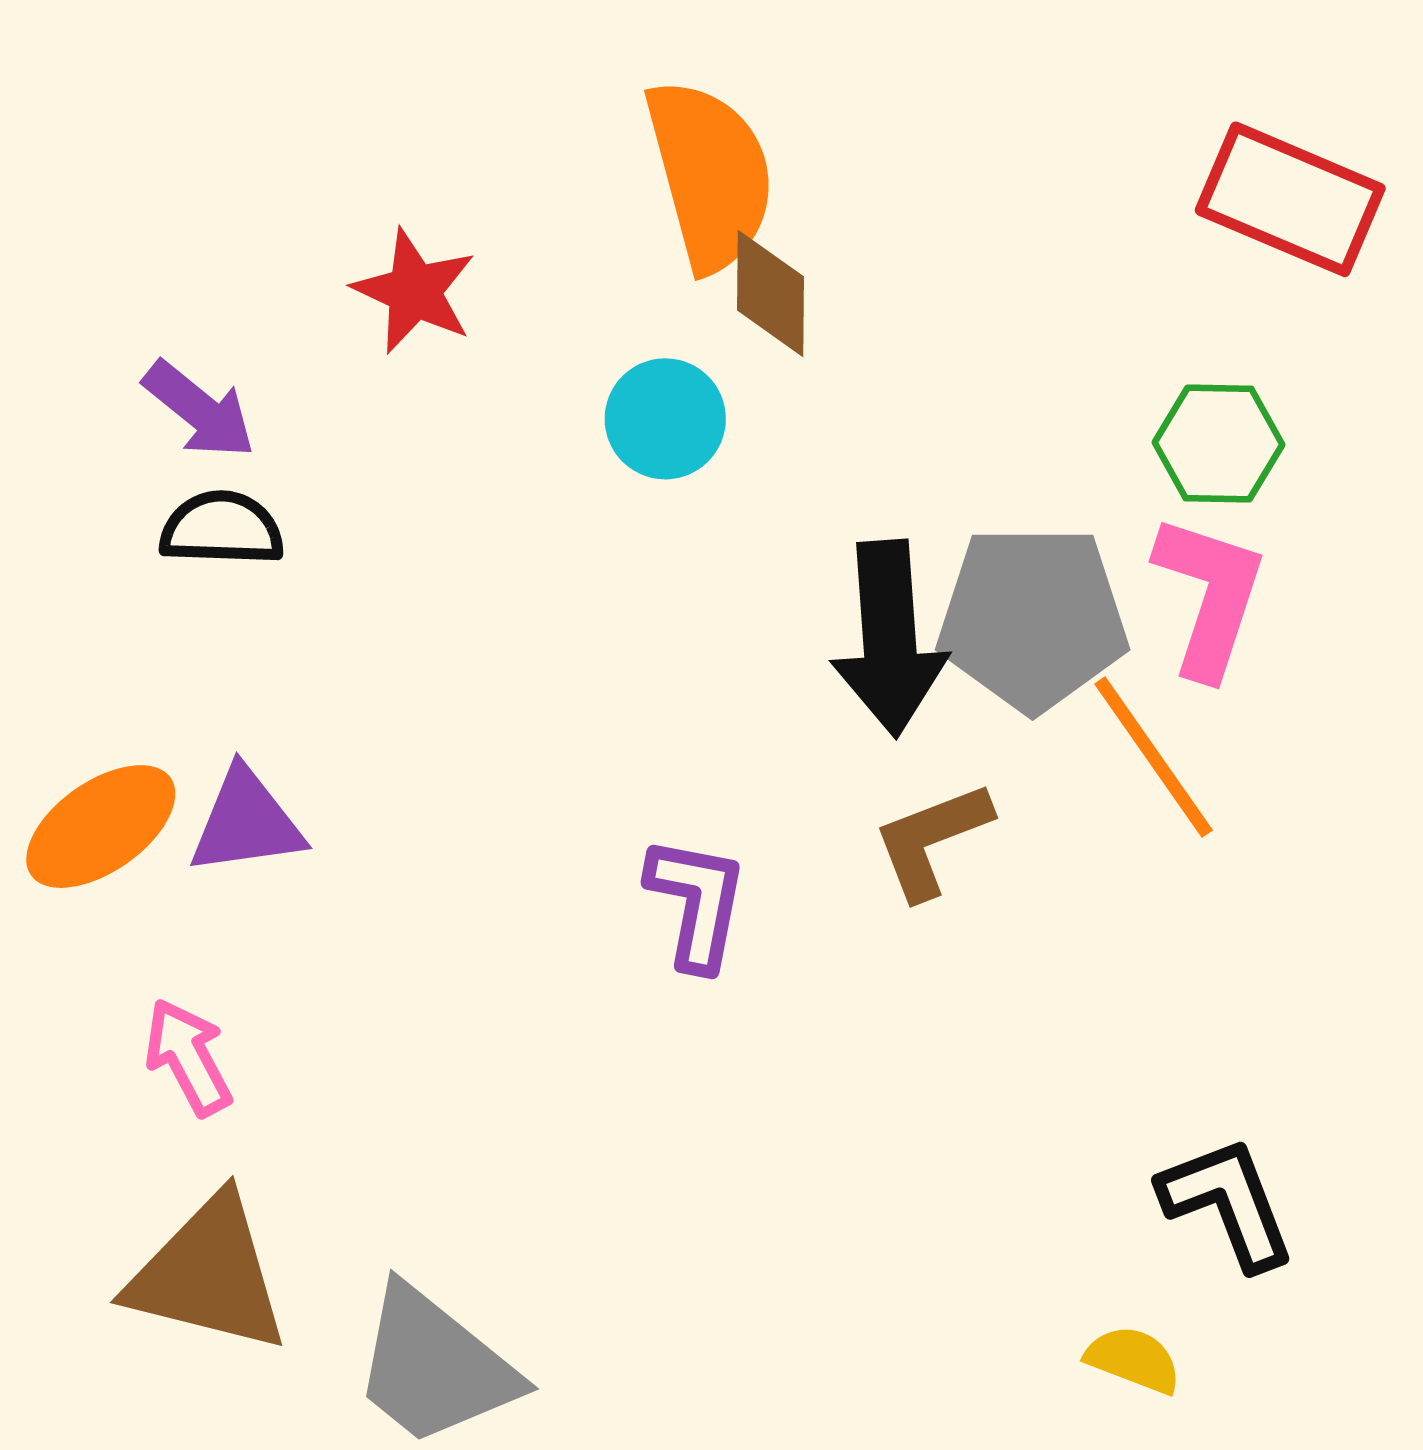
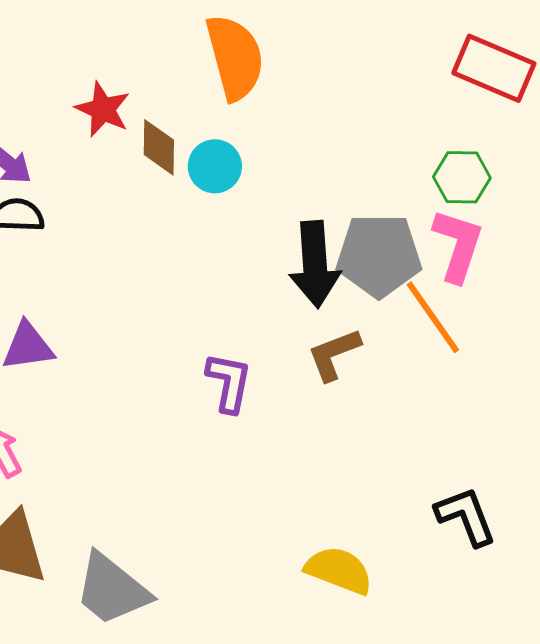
brown diamond: (771, 293) -> (159, 147), moved
yellow semicircle: (1133, 1360) -> (339, 570), moved, size x1.6

